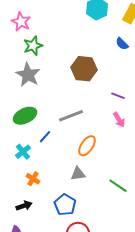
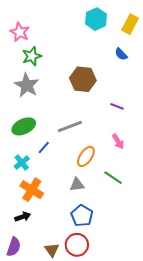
pink arrow: (119, 120) -> (118, 141), moved
orange cross: (33, 179) -> (32, 190), size x1.6
green line: (118, 186) -> (113, 178), moved
blue pentagon: (65, 205) -> (82, 216), moved

